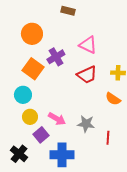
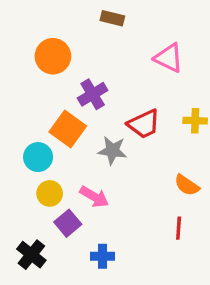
pink triangle: (88, 45) -> (169, 58), moved
orange square: (33, 69) -> (68, 129), moved
orange semicircle: (113, 99) -> (187, 185), moved
gray star: (86, 124) -> (112, 150), moved
blue cross: (62, 155) -> (103, 256), size x0.6

